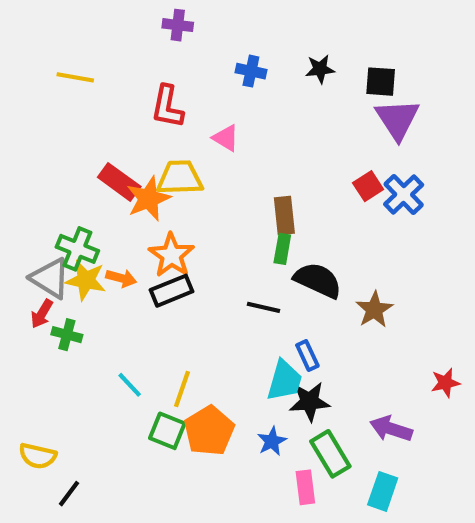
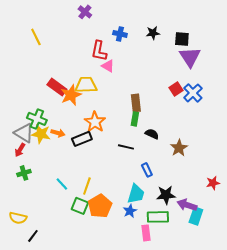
purple cross: (178, 25) -> (85, 12), turned 32
yellow line: (75, 77) -> (36, 37), turned 54
red L-shape: (167, 107) -> (99, 51), moved
orange star: (171, 255) -> (95, 122), moved
black semicircle: (318, 280) -> (152, 134), size x0.6
green cross: (67, 335) -> (24, 173), moved, turned -32
cyan trapezoid: (284, 381) -> (136, 194), moved
black star: (310, 402) -> (166, 195), moved
green rectangle: (330, 454) -> (158, 217), turned -60
cyan rectangle: (383, 491) -> (196, 216), moved

